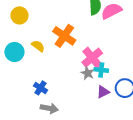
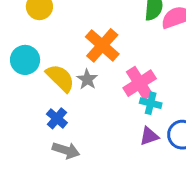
yellow semicircle: (38, 46) -> (60, 78), moved, size x1.5
gray star: (87, 73) -> (87, 79), moved

